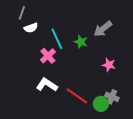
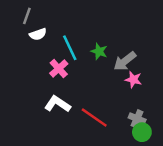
gray arrow: (103, 29) -> (125, 61), moved
green circle: (101, 104) -> (142, 132), moved

